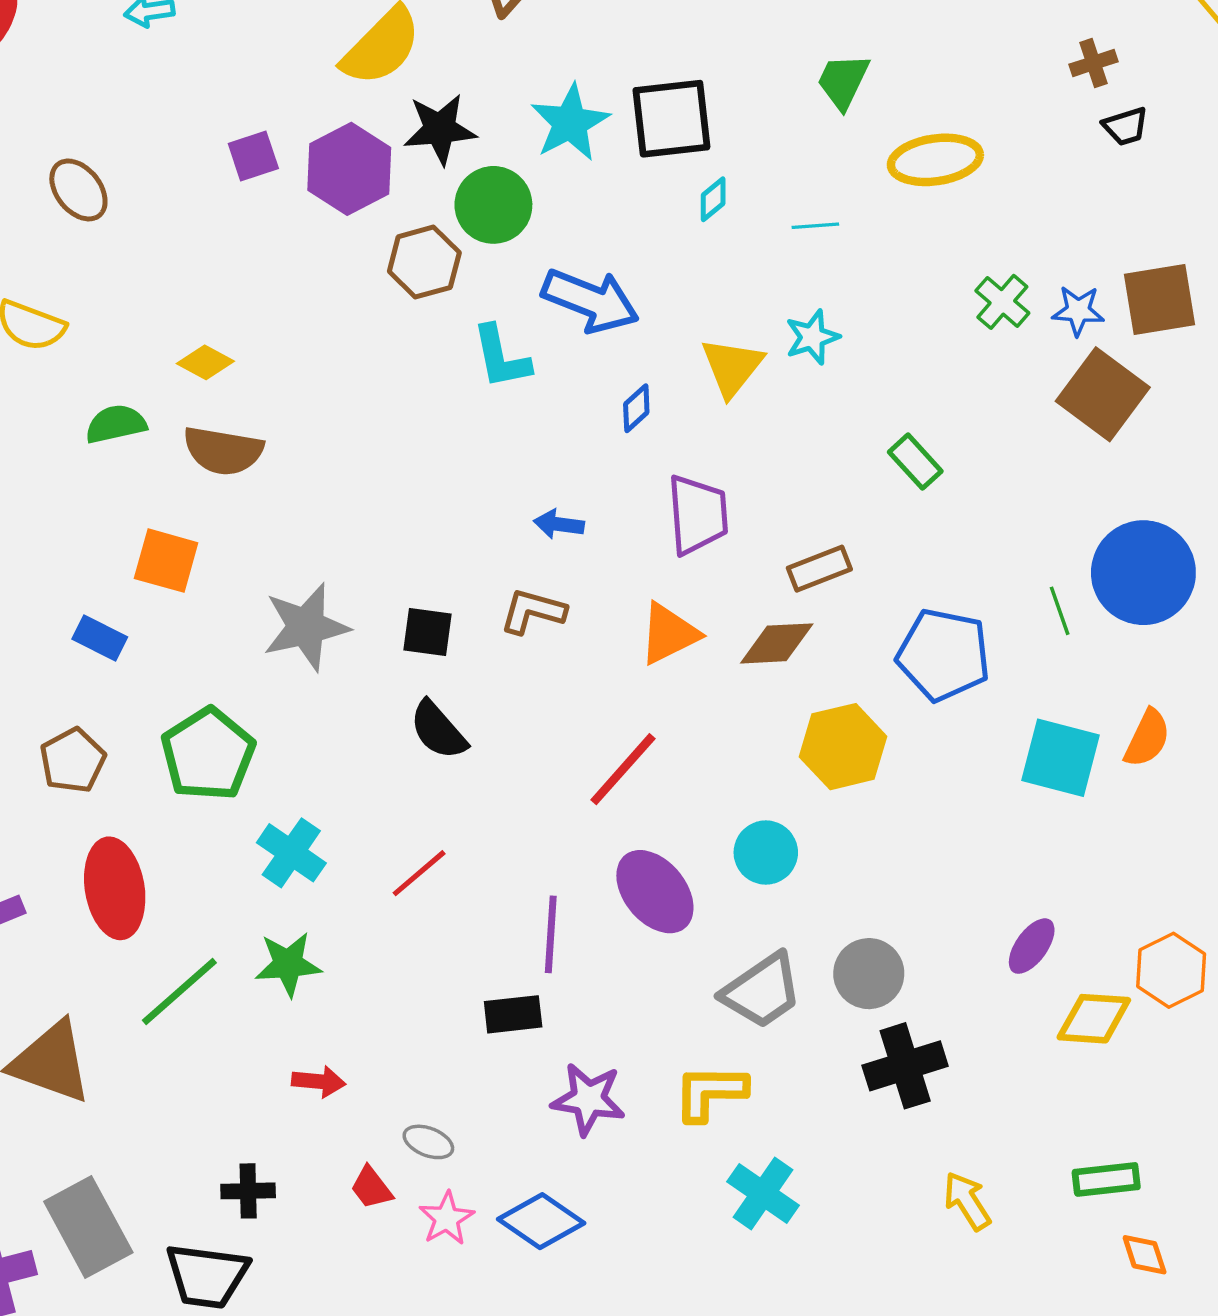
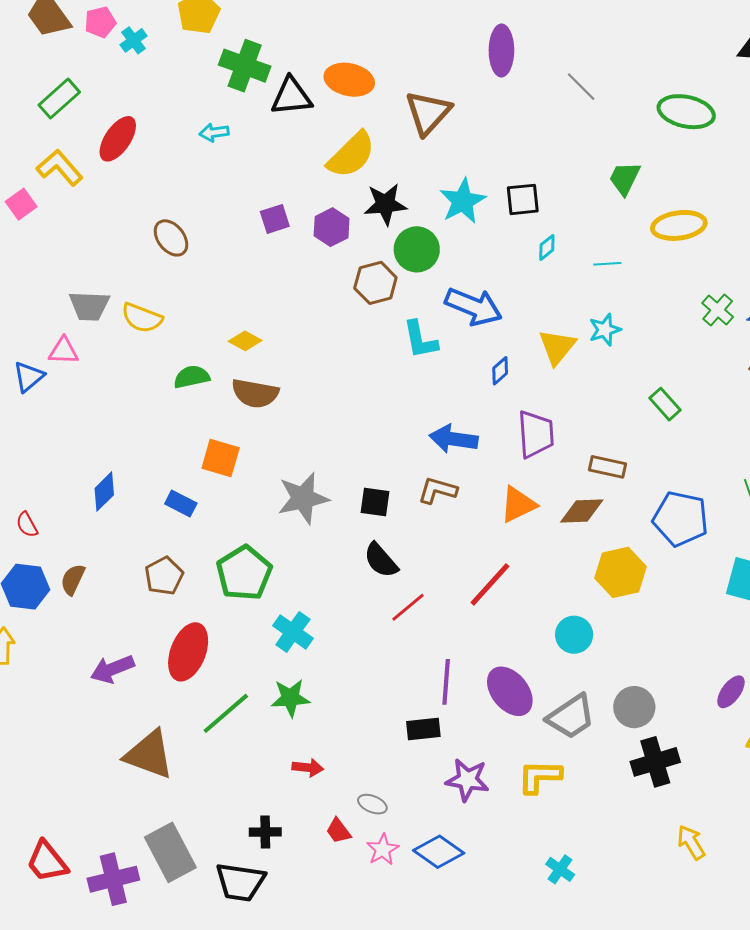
black square: (671, 119) -> (523, 199), size x0.7
purple hexagon: (349, 169) -> (332, 227), size x0.7
blue arrow: (559, 524) -> (453, 439), size x1.6
brown rectangle: (819, 569) -> (608, 467), turned 33
red line: (419, 873) -> (408, 607), moved
red ellipse: (115, 888) -> (188, 652), turned 30
purple ellipse: (655, 892) -> (510, 691), moved
cyan cross: (763, 1194) -> (560, 869), moved, size x0.7

